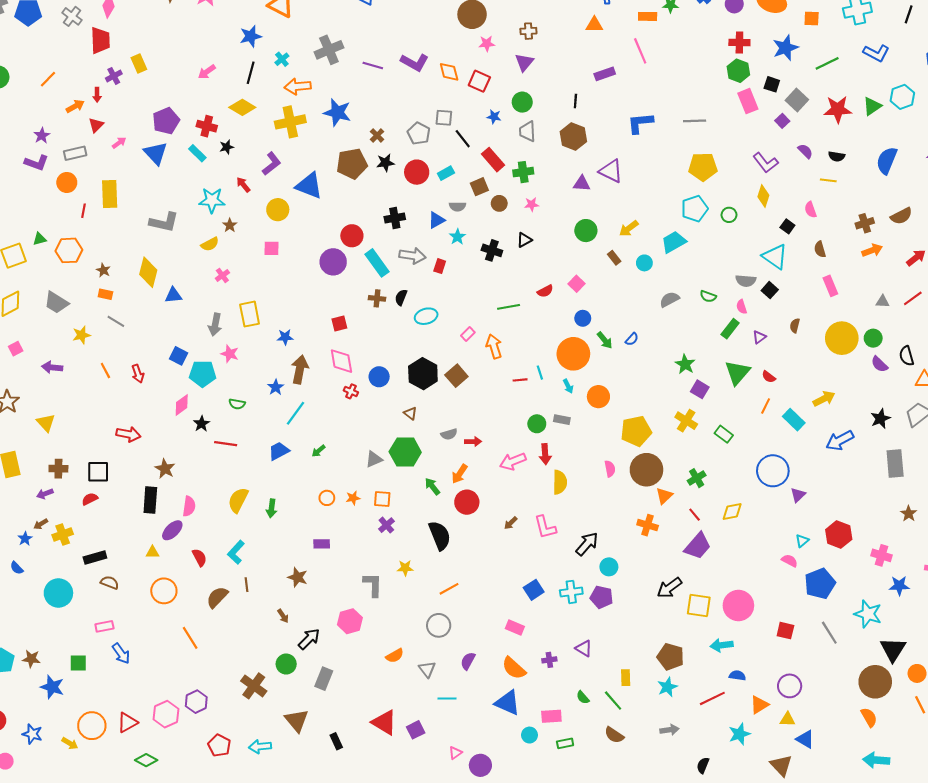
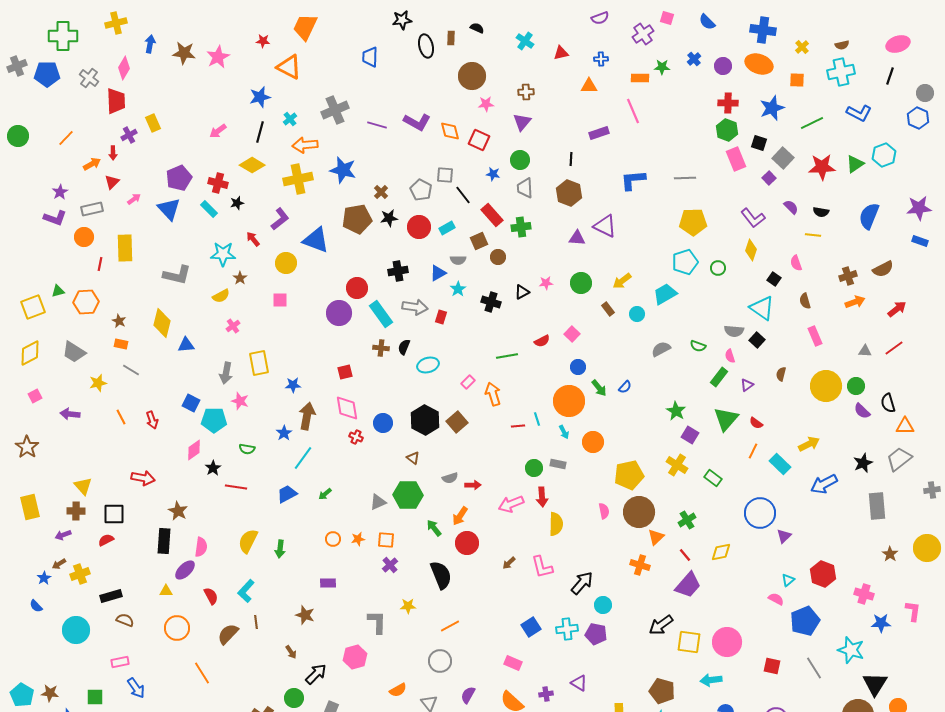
pink star: (532, 204) -> (546, 283), moved
yellow triangle: (46, 423) -> (83, 486), moved

